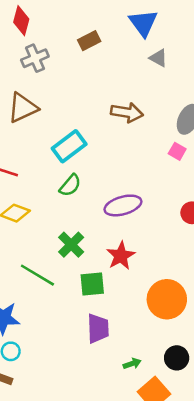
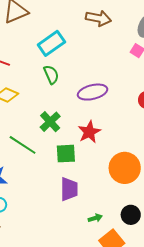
green semicircle: (70, 185) -> (51, 75), turned -66

